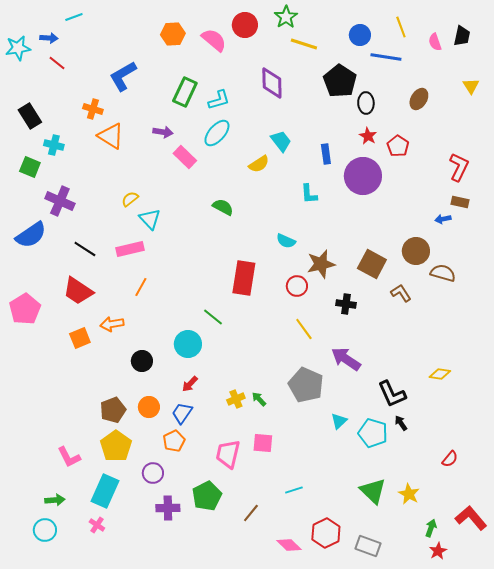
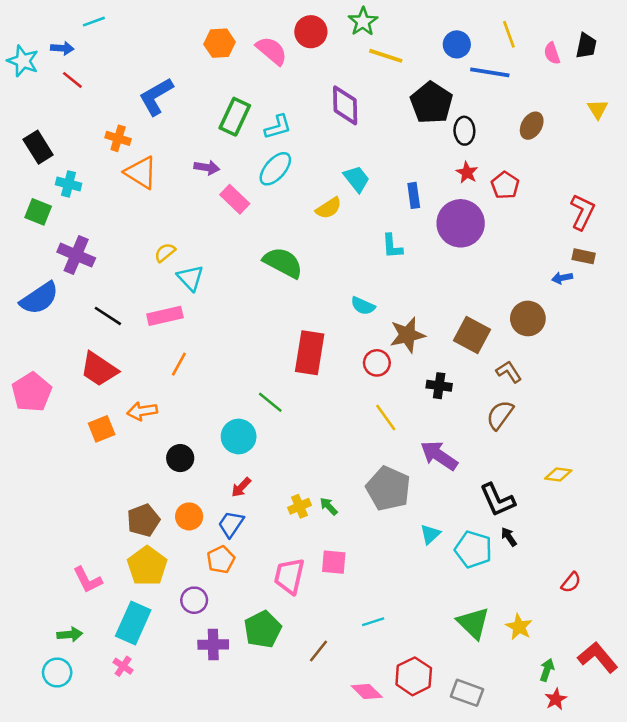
cyan star: (18, 48) -> (23, 61), turned 30
green semicircle: (223, 207) -> (283, 263), size x1.5
brown semicircle: (443, 273) -> (500, 415), moved, turned -70

